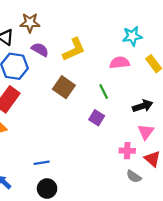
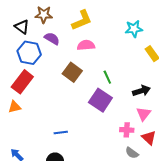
yellow L-shape: (74, 49) -> (82, 20), moved
pink semicircle: (120, 63) -> (86, 45), moved
purple square: (97, 118) -> (100, 100), size x1.6
blue line: (42, 163) -> (61, 132), moved

